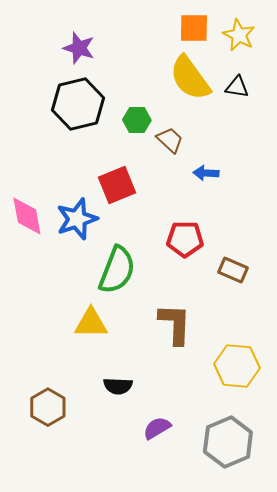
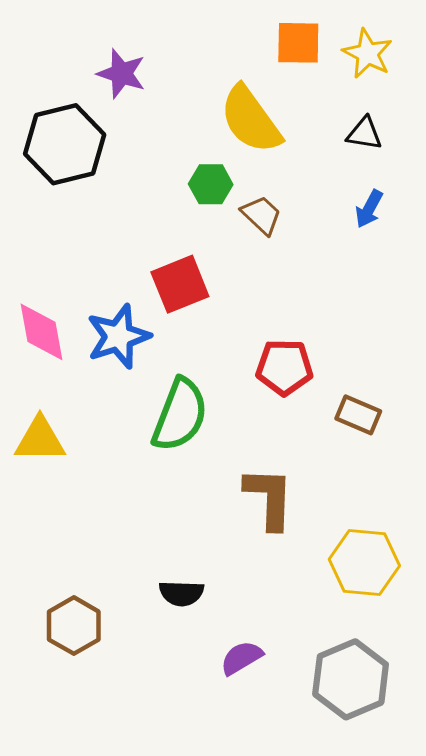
yellow semicircle: (190, 78) -> (251, 120), moved
black hexagon: (78, 104) -> (65, 144), moved
blue arrow: (206, 173) -> (369, 209), moved, turned -65
yellow triangle: (91, 323) -> (40, 440), moved

